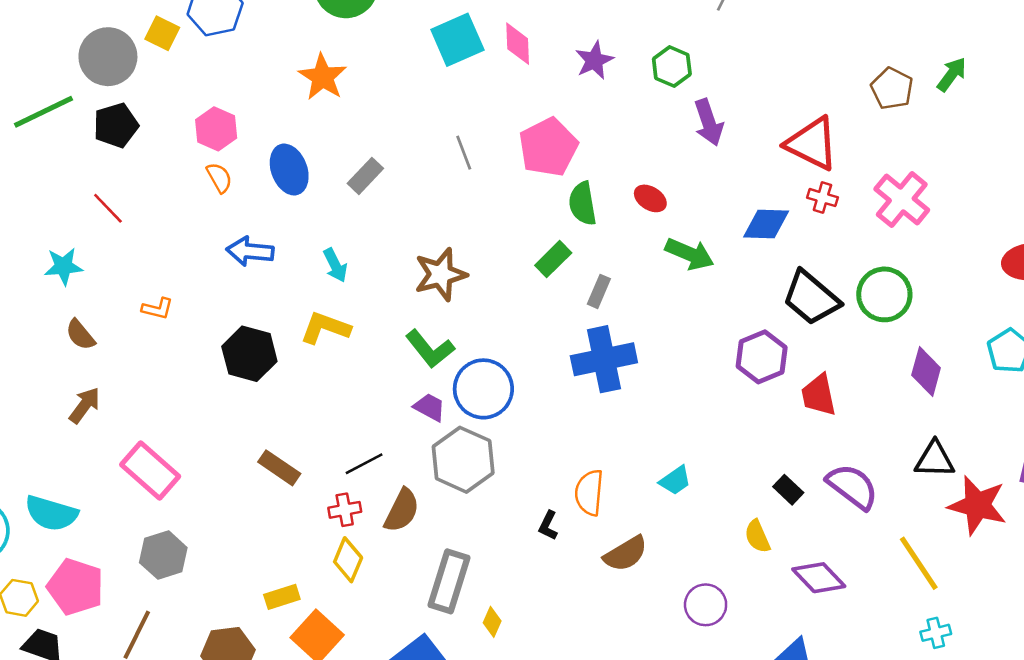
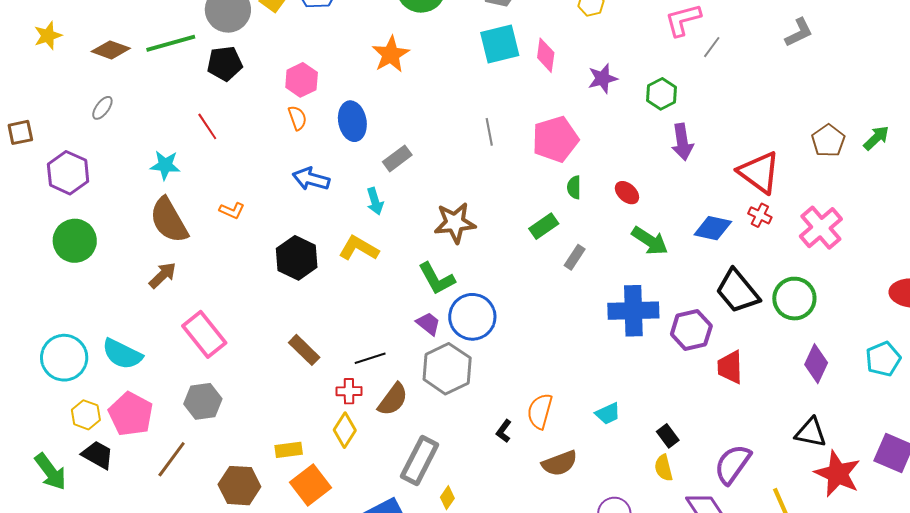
gray rectangle: (365, 176) -> (397, 158), moved
green semicircle: (583, 204) -> (574, 187), size x0.7
brown semicircle: (80, 335) -> (169, 220), size x1.8
blue cross: (604, 359) -> (633, 311), moved
purple semicircle: (852, 486) -> (733, 464), moved, turned -102
black rectangle: (788, 490) -> (668, 436), moved

